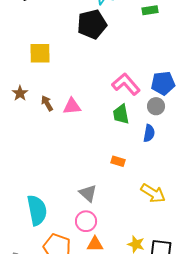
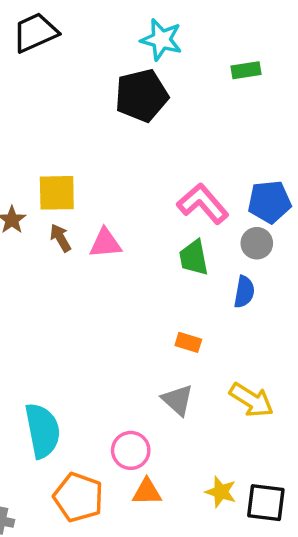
yellow square: (40, 53) -> (57, 193), moved
gray triangle: (88, 193) -> (178, 400), moved

